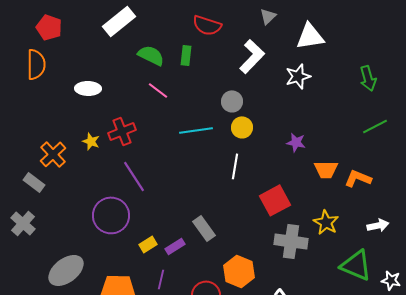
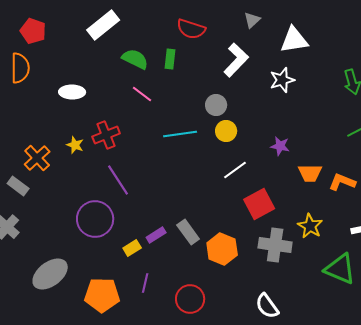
white line: (235, 166) -> (235, 170), moved, turned 45
purple rectangle: (175, 246) -> (156, 235), moved
orange hexagon: (239, 271) -> (222, 249), moved

